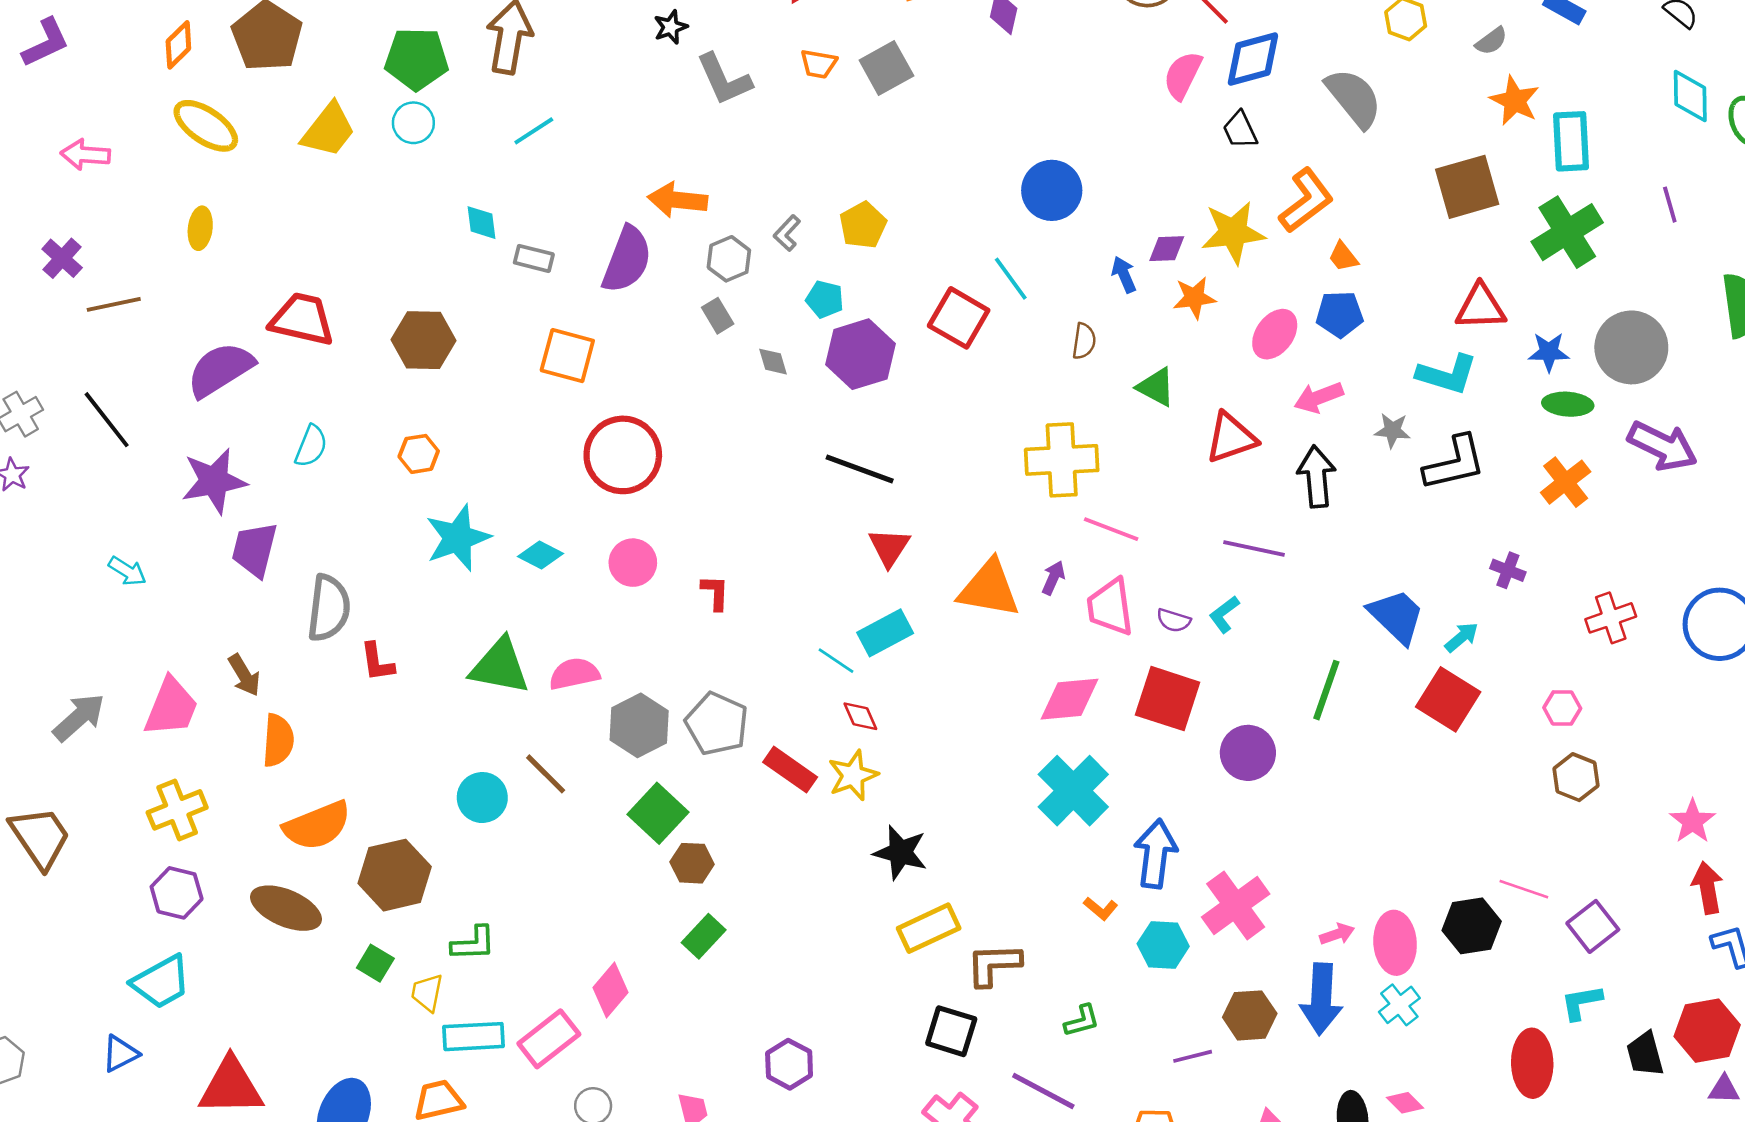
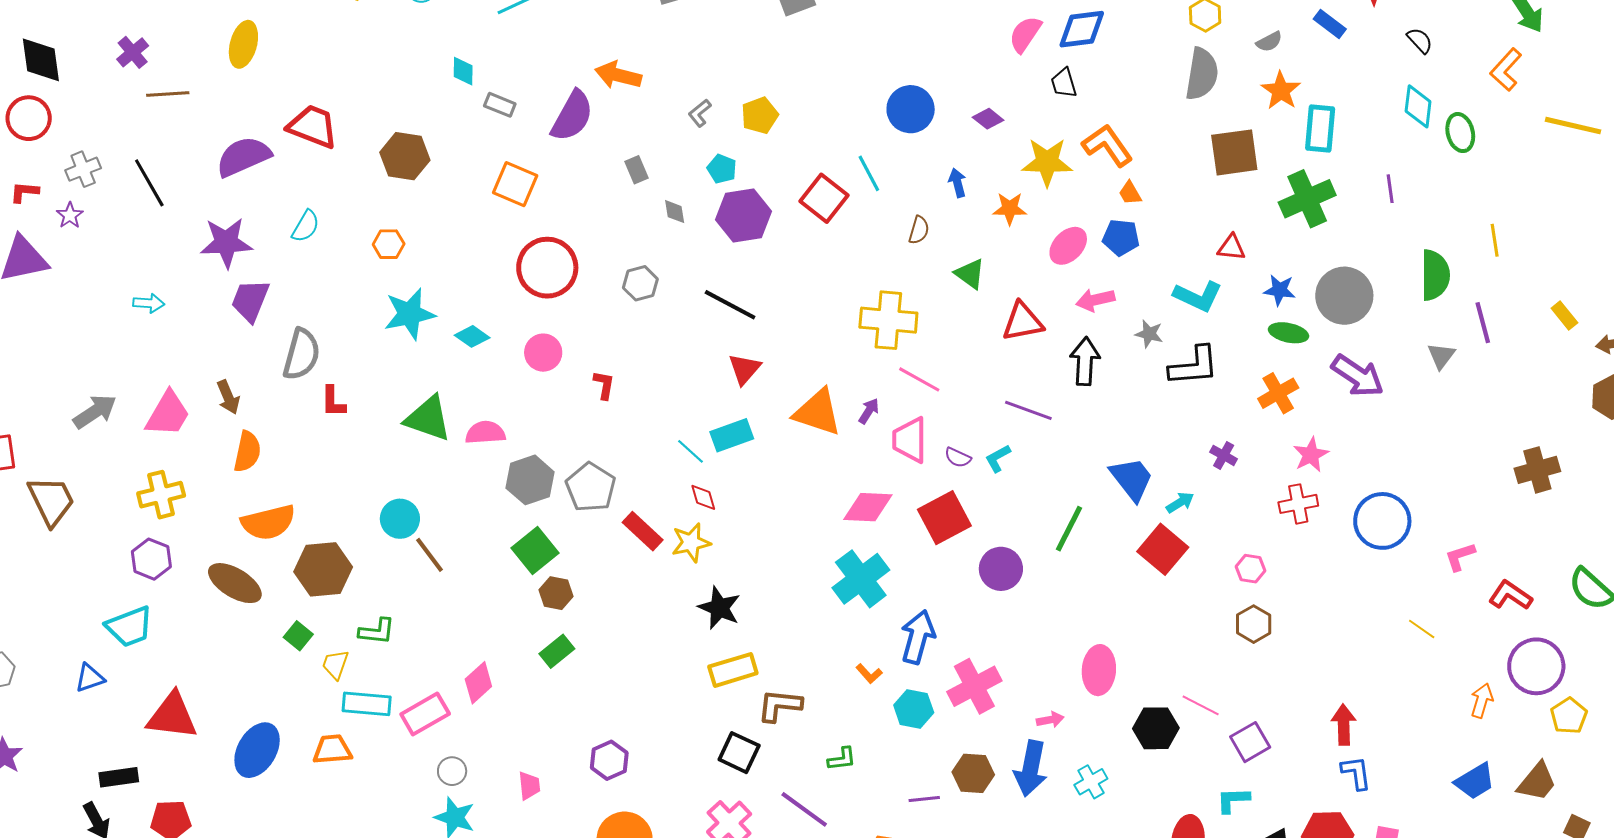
gray semicircle: (1354, 98) -> (1202, 74), moved, turned 40
orange L-shape: (1306, 201) -> (1107, 145), turned -96
yellow ellipse: (200, 228) -> (243, 44), size x1.4
purple diamond: (1167, 249) -> (988, 119), moved, turned 32
gray hexagon: (729, 259) -> (640, 283), moved
red triangle: (1481, 307) -> (1231, 247), size x0.7
cyan arrow: (127, 571) -> (149, 303), turned -36
red square: (1168, 699) -> (944, 518), turned 36
brown line: (546, 774) -> (429, 555), moved
pink star: (1693, 821) -> (1311, 455), moved
pink ellipse: (1395, 943) -> (1099, 670), moved

